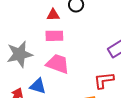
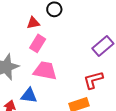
pink rectangle: (54, 36) -> (38, 43), turned -48

